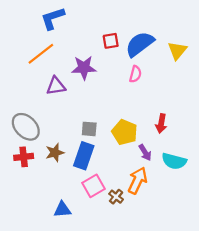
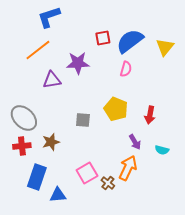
yellow pentagon: (125, 132) -> (116, 109), moved
blue rectangle: (84, 156) -> (37, 177), moved
cyan semicircle: (174, 161) -> (162, 150), size x0.6

